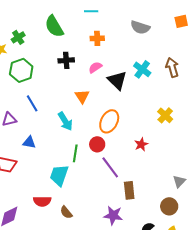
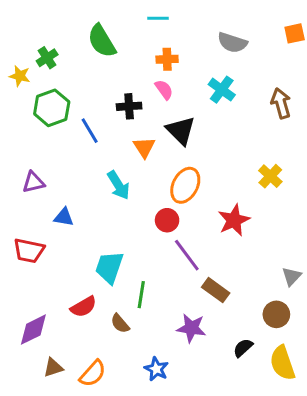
black cross: (66, 60) -> (129, 106), moved
pink semicircle: (95, 67) -> (164, 90), moved, turned 88
cyan cross: (142, 69) -> (222, 90), moved
black triangle: (117, 80) -> (181, 131), moved
blue line: (32, 103) -> (90, 131), moved
red star: (141, 144) -> (234, 220), size x1.5
green line: (75, 153) -> (141, 295), moved
brown rectangle: (129, 190) -> (216, 290), turned -48
red semicircle: (42, 201) -> (84, 307), turned -30

